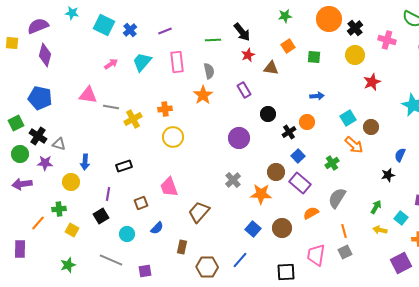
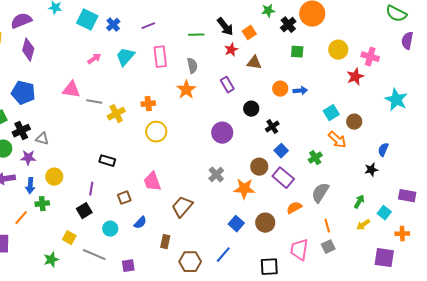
black cross: (355, 28) -> (288, 25), moved
pink cross: (387, 40) -> (370, 57), moved
orange square: (288, 46) -> (249, 33), moved
orange circle: (307, 122) -> (280, 89), moved
black cross: (38, 136) -> (21, 131), turned 30
blue arrow: (85, 162) -> (30, 186), moved
black rectangle: (124, 166) -> (107, 161), turned 35
yellow square: (72, 230) -> (69, 238), moved
yellow arrow: (380, 230) -> (363, 225), turned -48
purple square: (401, 263) -> (384, 258), turned 35

